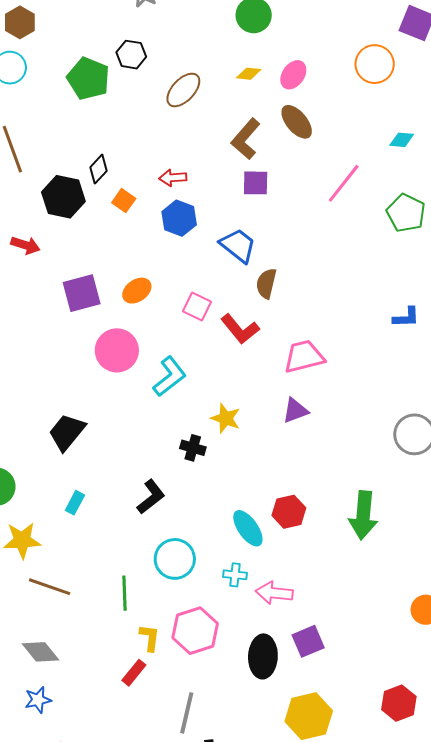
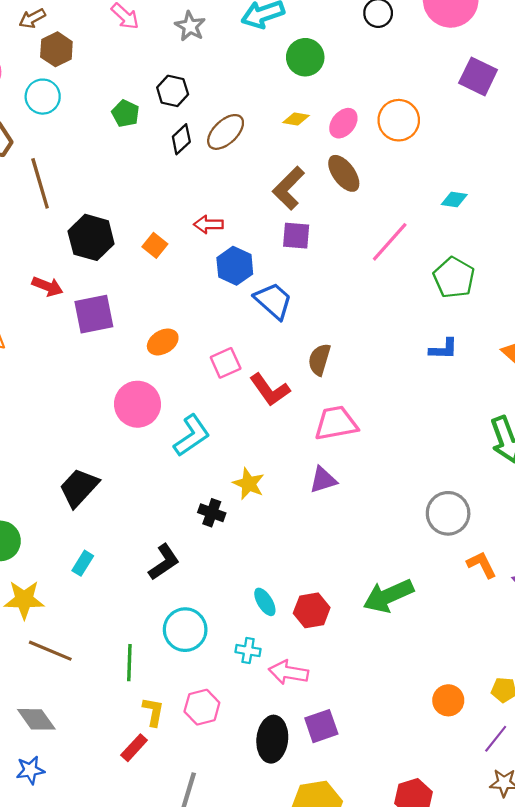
orange circle: (375, 64) -> (399, 120), moved
green pentagon: (88, 79) -> (125, 113), size x0.6
black diamond: (99, 169) -> (181, 139), moved
blue hexagon: (179, 218) -> (235, 266), moved
brown semicircle: (266, 283) -> (319, 360), moved
purple square: (82, 293) -> (94, 314), moved
pink square: (197, 306) -> (226, 363), turned 36
blue L-shape: (406, 317) -> (443, 349), moved
red hexagon: (289, 512) -> (312, 610), moved
green arrow: (363, 515) -> (388, 596), turned 57
cyan ellipse: (248, 528) -> (265, 602), size x0.7
pink hexagon: (195, 631) -> (202, 707), size x0.7

